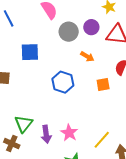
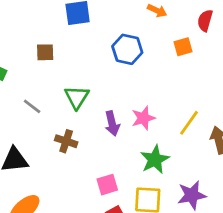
green triangle: (23, 124) -> (77, 97), moved
pink star: (69, 133) -> (143, 118), turned 30

